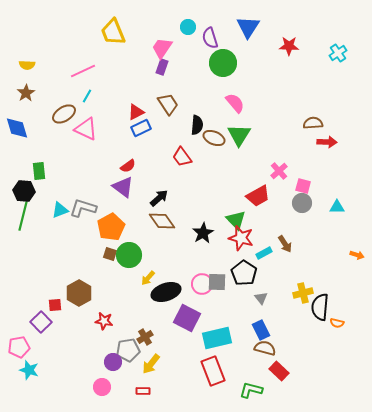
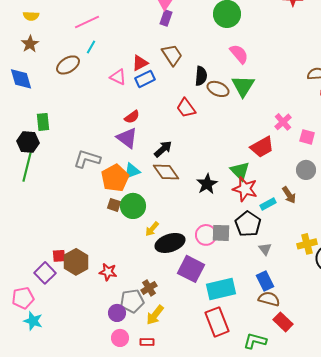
pink triangle: (86, 129) -> (118, 77), moved, size x0.7
gray circle: (302, 203) -> (306, 170), moved
cyan triangle: (60, 210) -> (132, 171), moved
brown hexagon: (79, 293) -> (76, 262), moved
pink circle: (102, 387) -> (120, 338), moved

